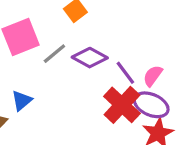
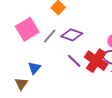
purple line: (125, 73) -> (74, 61), moved

